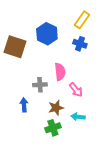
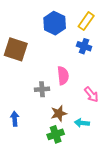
blue hexagon: (47, 34) -> (55, 23), moved
pink arrow: (76, 90) -> (91, 95), moved
blue arrow: (24, 105) -> (15, 119), moved

